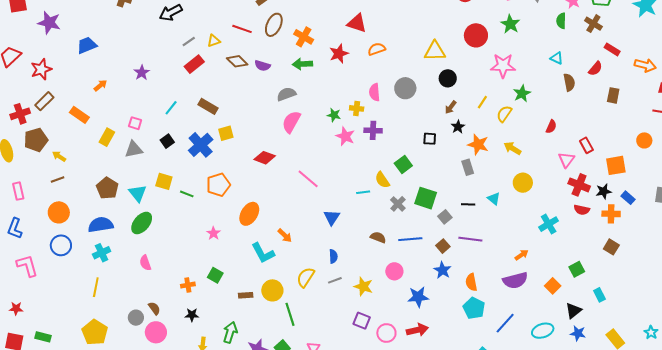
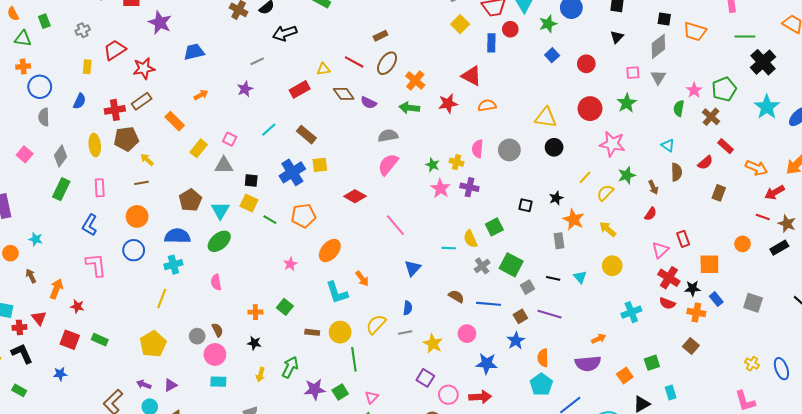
gray line: (189, 41) -> (257, 61), moved
brown arrow: (451, 107) -> (653, 187), moved, turned -72
black square: (167, 141) -> (251, 181), moved, turned 32

